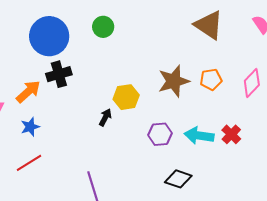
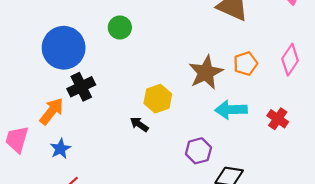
black arrow: (105, 117) -> (139, 124), turned -72
purple hexagon: (160, 134) -> (198, 151), moved
cyan arrow: (199, 136) -> (231, 110), moved

